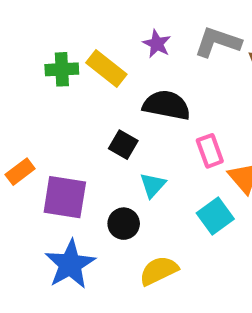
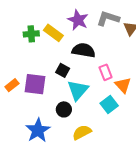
purple star: (157, 44) -> (78, 20), size x1.5
cyan triangle: (153, 185) -> (78, 90), size x1.6
purple square: (65, 197) -> (35, 84), moved

